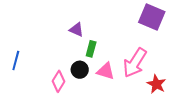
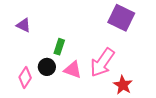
purple triangle: (76, 30) -> (24, 25), moved

